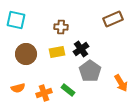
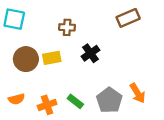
yellow rectangle: (57, 52) -> (52, 58), moved
gray pentagon: (90, 71) -> (109, 100), moved

